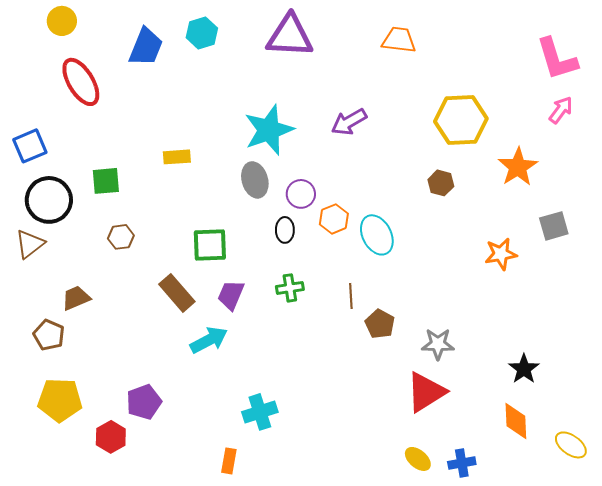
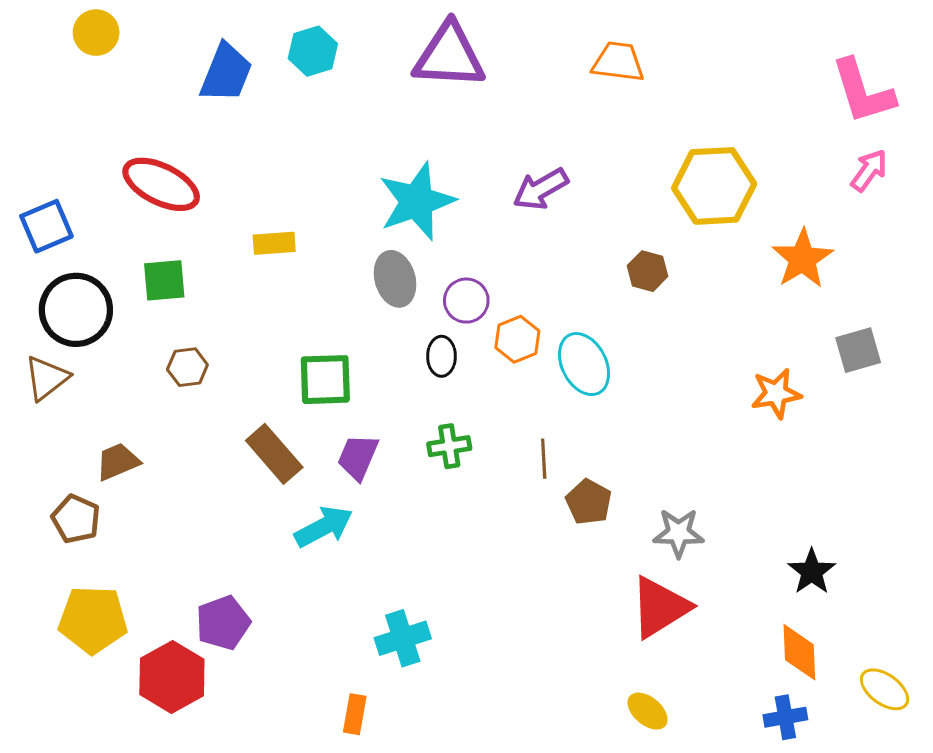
red ellipse: (81, 82) -> (161, 184), moved, turned -33
brown hexagon: (441, 183) -> (648, 271), moved
red hexagon: (111, 437) -> (172, 677), size x1.4
blue cross: (462, 463) -> (785, 717), moved

